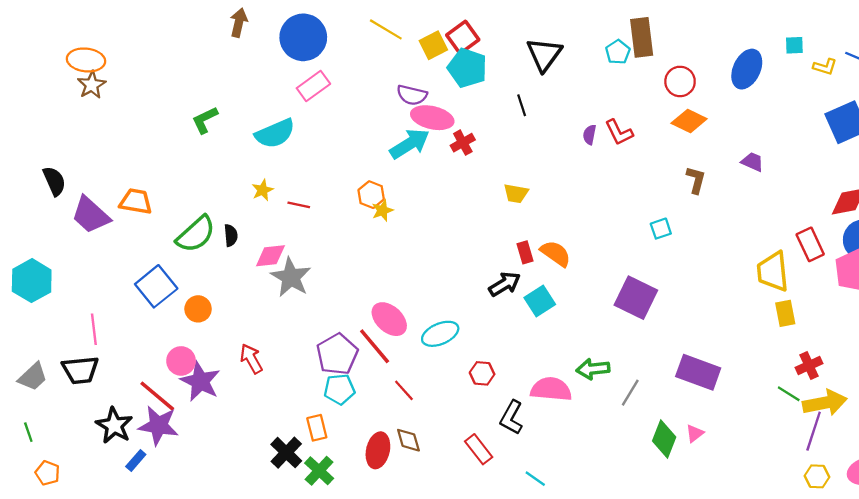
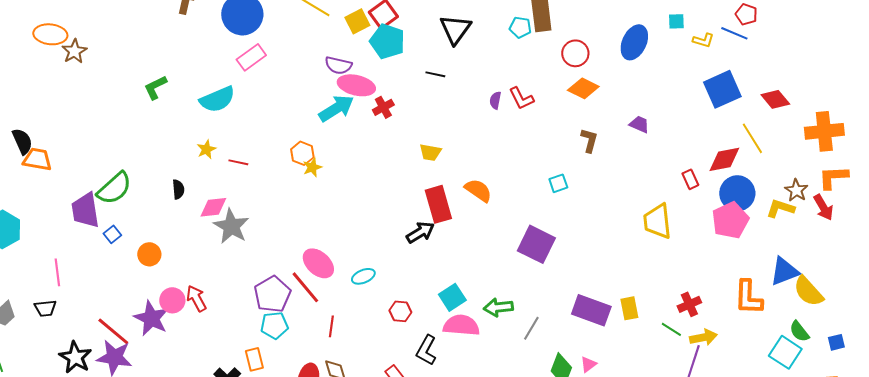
cyan pentagon: (618, 52) -> (520, 27), turned -30
brown star: (92, 85) -> (74, 51), moved
black line: (522, 105) -> (435, 74), turned -60
orange trapezoid: (136, 201) -> (37, 159), moved
purple trapezoid: (91, 215) -> (85, 210), moved, turned 39
green semicircle: (196, 234) -> (114, 188), moved
red rectangle: (810, 244) -> (690, 179), moved, size x0.7
red rectangle: (525, 252) -> (438, 204), size x1.8
orange semicircle: (556, 253) -> (478, 190), moved
blue square: (156, 286) -> (112, 234), size x0.5
cyan square: (540, 301) -> (452, 297), moved
yellow rectangle: (785, 313) -> (629, 308), moved
cyan ellipse: (440, 334) -> (363, 276), size x0.7
pink circle: (181, 361) -> (172, 300), moved
black trapezoid: (80, 370) -> (45, 308), size x0.7
red line: (404, 390) -> (331, 326), turned 50
yellow arrow: (825, 403) -> (703, 337), size x0.7

